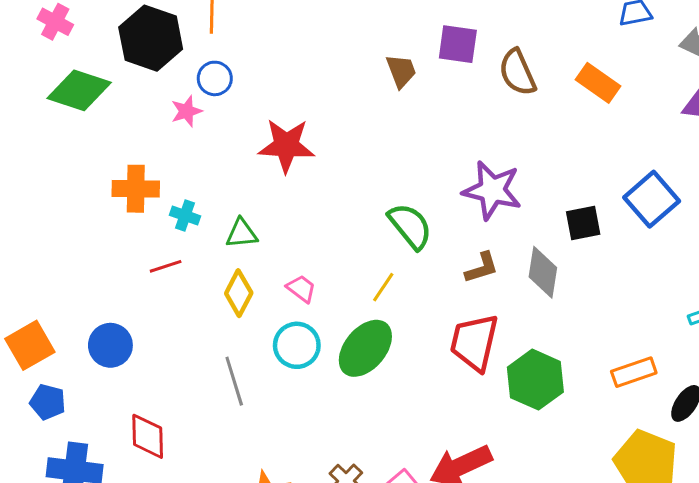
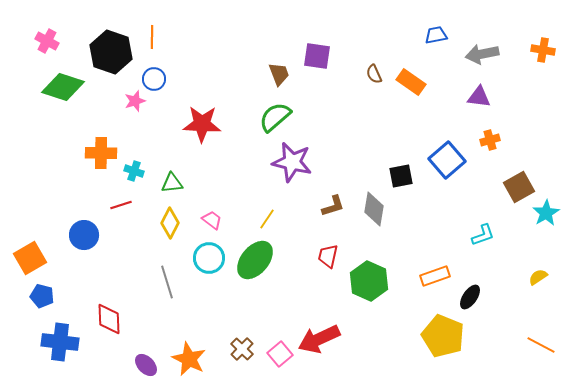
brown semicircle: (517, 72) -> (374, 74), moved, size x0.6
purple star: (492, 190) -> (292, 162), moved
green semicircle: (410, 226) -> (275, 117), moved, turned -92
red trapezoid: (474, 342) -> (328, 256), size x0.6
blue circle: (110, 345) -> (84, 235), moved

